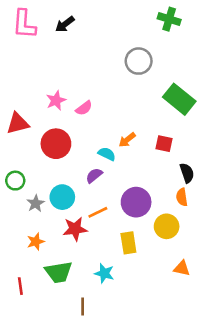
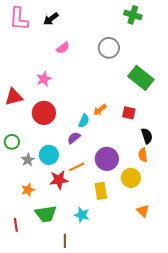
pink semicircle: (84, 108) -> (63, 48), moved
cyan semicircle: (107, 154) -> (84, 121), turned 88
orange triangle: (182, 268) -> (143, 211), turned 32

